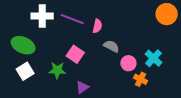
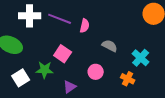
gray semicircle: (111, 46) -> (110, 46), moved
pink circle: (128, 63) -> (96, 72), moved
white square: (25, 71) -> (21, 78), moved

